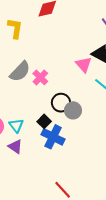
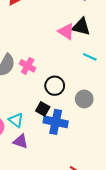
pink triangle: (84, 64) -> (66, 32), moved
gray circle: (73, 110) -> (84, 99), moved

